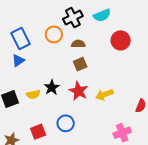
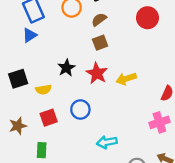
brown semicircle: (78, 44) -> (99, 20), turned -40
yellow semicircle: (33, 94) -> (43, 90), moved
pink cross: (122, 133) -> (159, 122), moved

